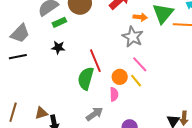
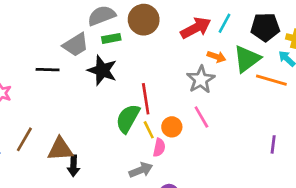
gray trapezoid: (20, 33) -> (76, 45), moved
black star: (58, 48) -> (102, 70), size x1.6
yellow line: (136, 81) -> (149, 130), moved
brown triangle: (41, 113) -> (60, 149), size x1.5
gray arrow: (94, 114) -> (141, 170), moved

